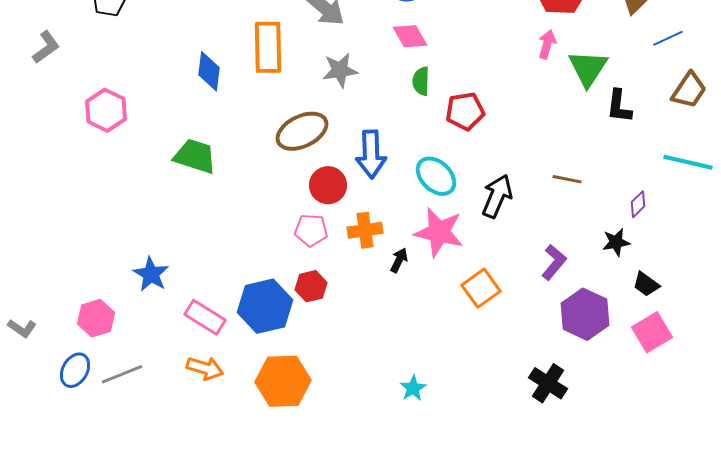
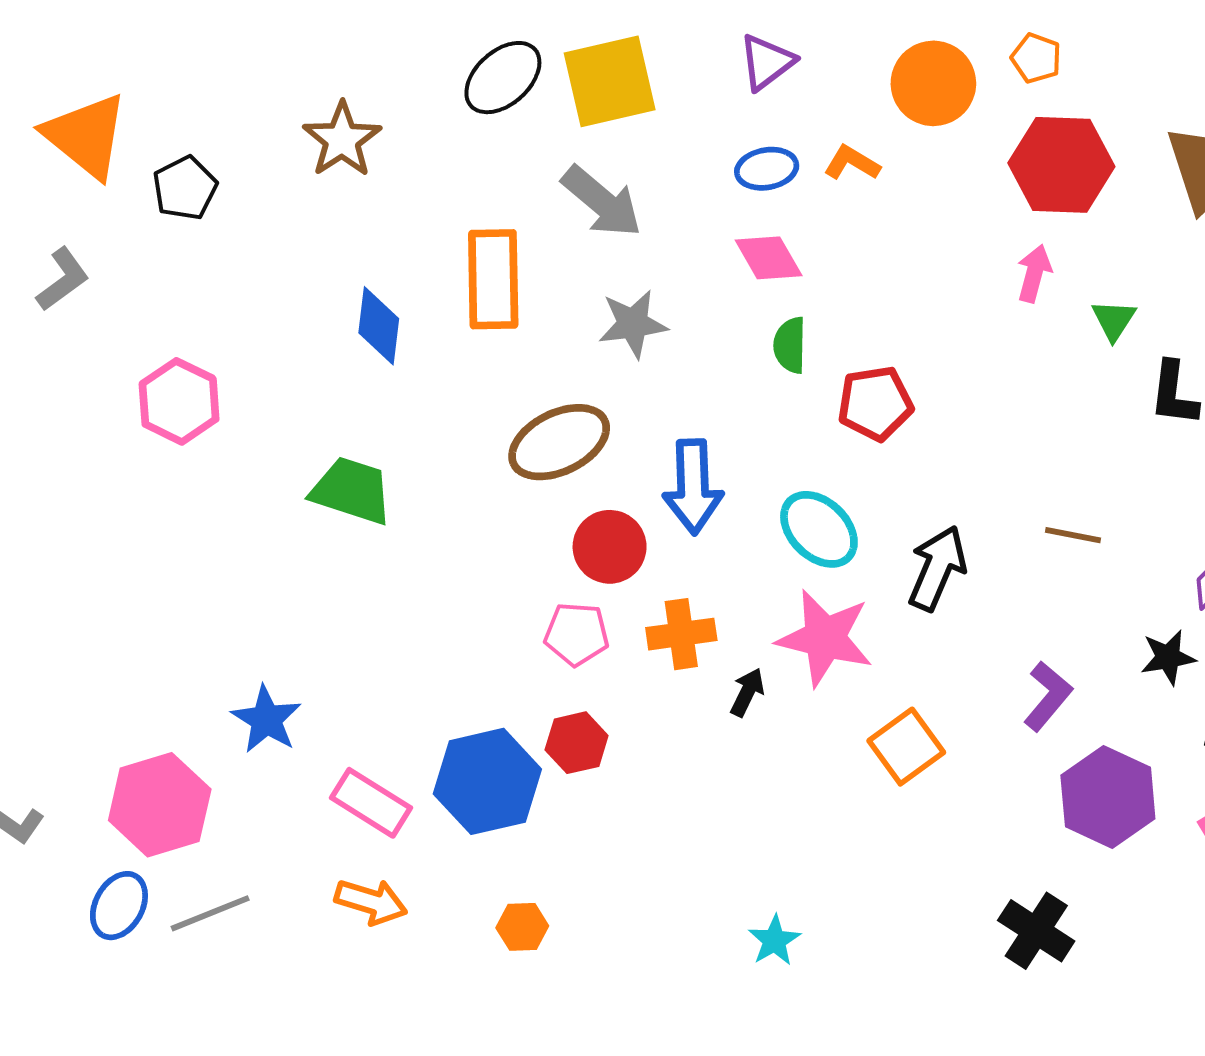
green triangle: (588, 68) -> (1114, 320), size x0.6
pink hexagon: (96, 318) -> (160, 805), size x1.4
orange hexagon: (283, 381) -> (522, 927), size x0.5

